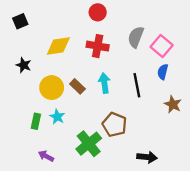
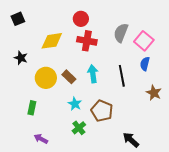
red circle: (98, 12) -> (81, 19), moved
cyan star: (57, 117) -> (75, 104), moved
green cross: (89, 144) -> (79, 128), size x0.6
black arrow: (147, 157) -> (131, 140), turned -144

